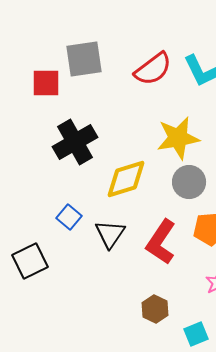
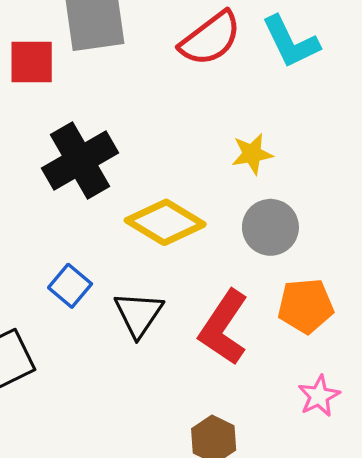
yellow star: (178, 138) -> (252, 154), size x0.6
yellow diamond: (126, 179) -> (165, 222), turned 48

